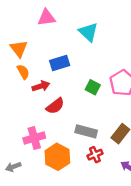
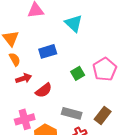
red arrow: (41, 86) -> (24, 78), moved
green square: (93, 87) -> (78, 73), turned 32

